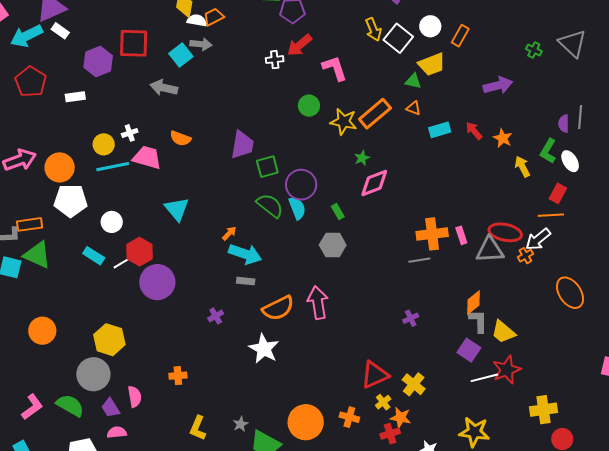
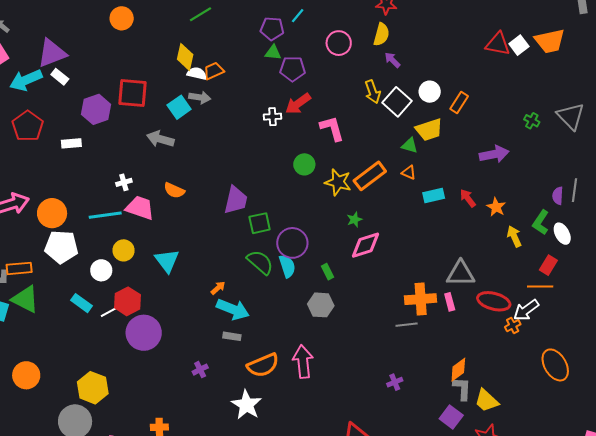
yellow circle: (104, 144) -> (124, 250), moved
gray triangle: (490, 250) -> (461, 274), moved

